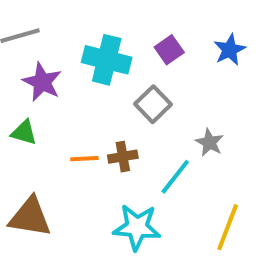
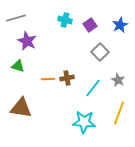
cyan cross: (107, 60) -> (65, 20), moved, size x0.6
gray square: (153, 104) -> (100, 52), moved
gray star: (209, 142) -> (118, 80), moved
cyan star: (137, 227) -> (84, 122), moved

